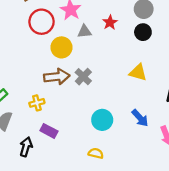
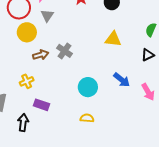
gray triangle: (84, 31) -> (47, 16), moved, turned -40
yellow circle: (62, 47) -> (27, 32), moved
brown arrow: (57, 77) -> (41, 55), size x0.7

